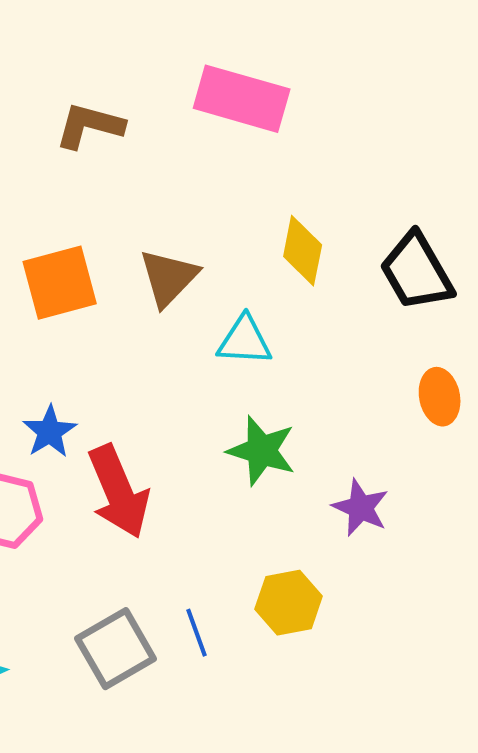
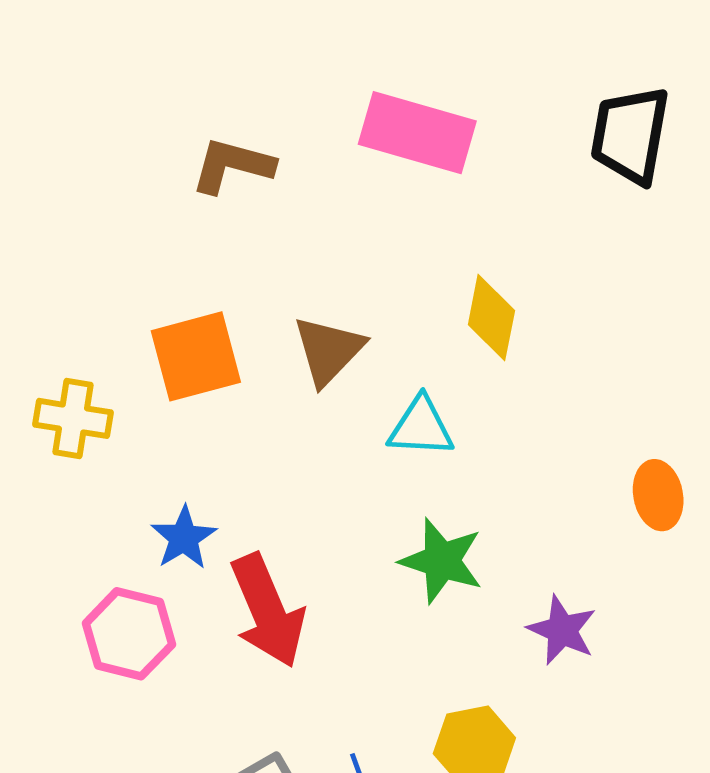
black trapezoid: (417, 272) -> (630, 135), moved, turned 40

